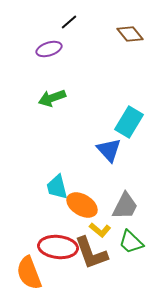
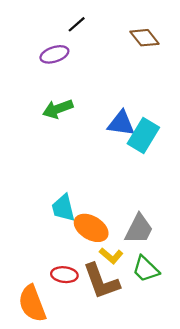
blue triangle: (109, 150) -> (121, 123), moved, turned -40
red ellipse: (58, 247) -> (64, 275), size x0.6

